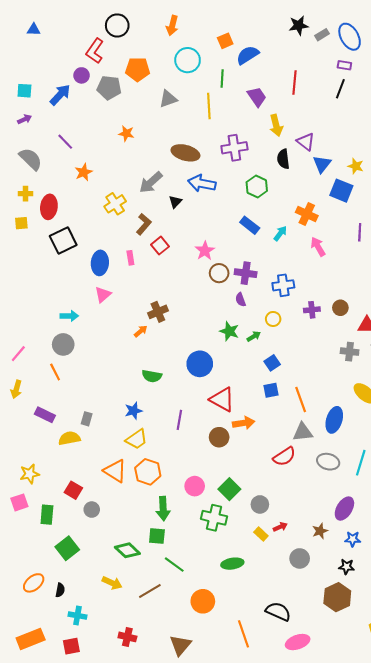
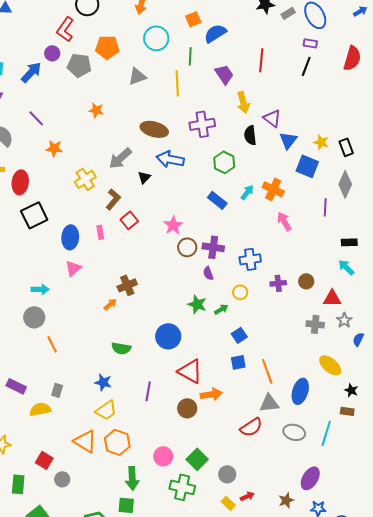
orange star: (84, 172) -> (54, 148), turned 30
cyan arrow: (280, 233) -> (247, 192), moved
orange line: (55, 372) -> (52, 344), moved
blue star: (134, 411) -> (103, 382), turned 30

